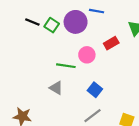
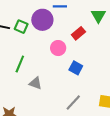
green line: (66, 66) -> (20, 64), moved, turned -66
blue square: (95, 90) -> (76, 68), moved

